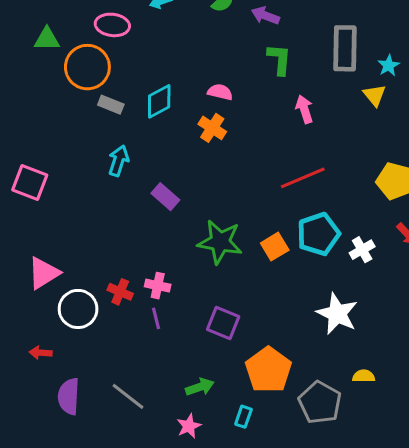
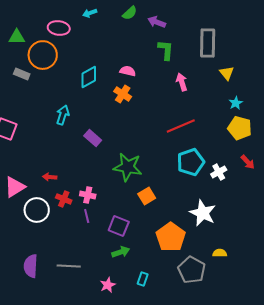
cyan star: (389, 66) -> (236, 103), moved
gray rectangle: (111, 105) -> (22, 74), moved
orange square: (275, 247) -> (147, 196), moved
purple square: (223, 323) -> (119, 226), moved
red arrow: (41, 353) -> (50, 177), moved
orange pentagon: (268, 370) -> (171, 237), moved
green arrow: (200, 387) -> (121, 252), moved
gray line: (128, 396) -> (69, 266), turned -35

